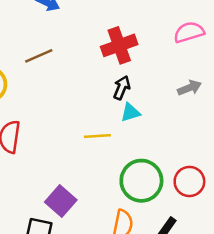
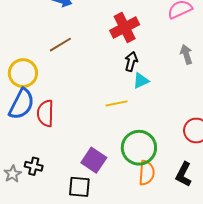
gray arrow: (190, 88) -> (186, 54), turned -78
green circle: (141, 181) -> (139, 148), moved

